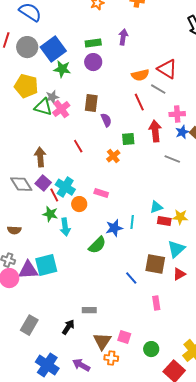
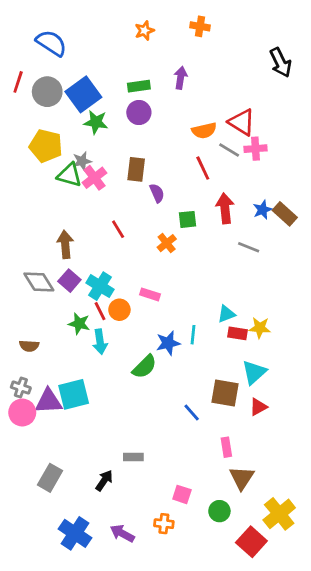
pink cross: (177, 114) -> (256, 149), moved
red line: (54, 195) -> (100, 311), moved
brown triangle: (102, 341) -> (242, 478), moved

